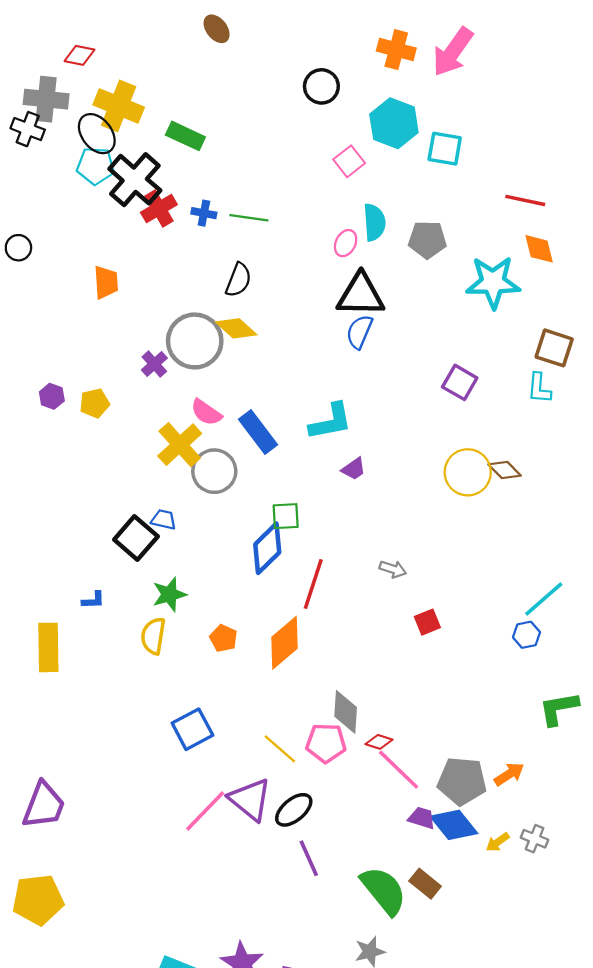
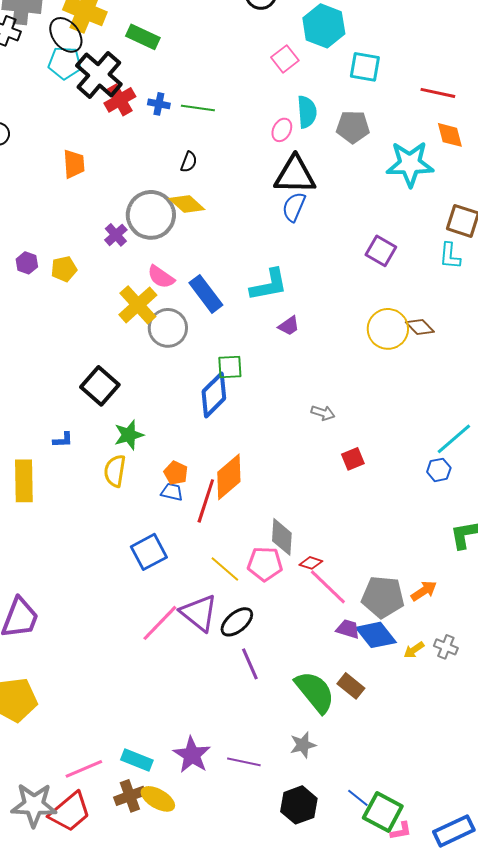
cyan square: (445, 149) -> (365, 67), moved
black semicircle: (238, 280) -> (189, 162), size x0.7
blue trapezoid: (164, 520) -> (172, 492), moved
red line: (313, 584) -> (206, 501), moved

